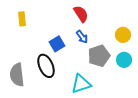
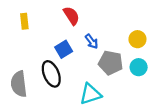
red semicircle: (81, 14) -> (71, 16), moved
gray pentagon: (99, 56) -> (111, 63), turned 30

